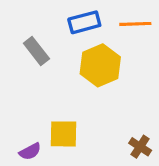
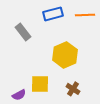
yellow hexagon: (100, 65) -> (65, 55), moved
brown cross: (140, 147) -> (73, 89), moved

